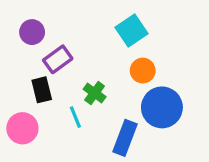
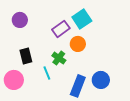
purple rectangle: (58, 59) -> (61, 29), moved
orange circle: (143, 71) -> (78, 44), moved
blue circle: (162, 107) -> (101, 80), moved, size x0.7

